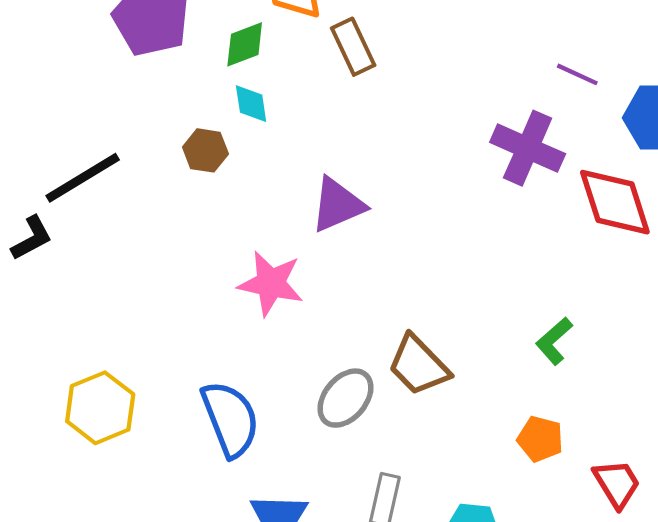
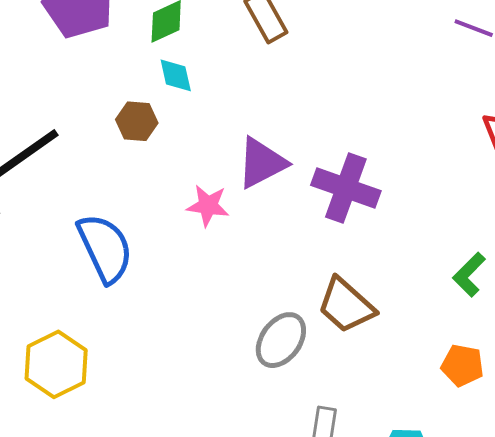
purple cross: (528, 148) -> (346, 188), moved
pink star: (271, 283) -> (208, 206), moved, size x0.7
blue semicircle: (230, 419) -> (105, 248), moved

